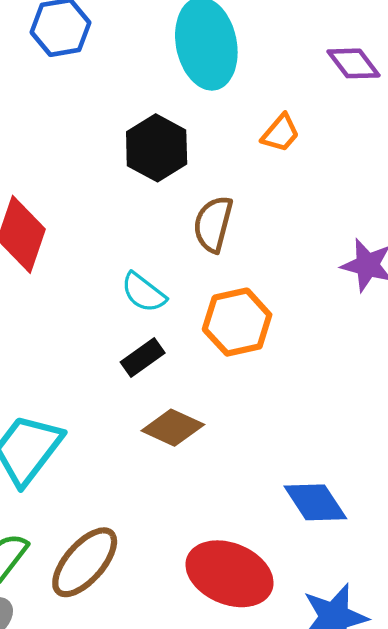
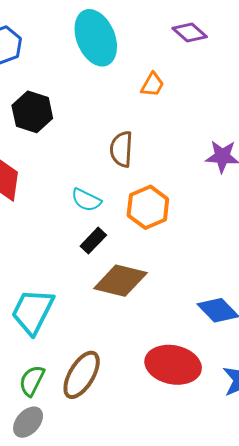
black hexagon: (157, 148) -> (32, 112), moved
brown diamond: (173, 428) -> (120, 281), size x1.4

